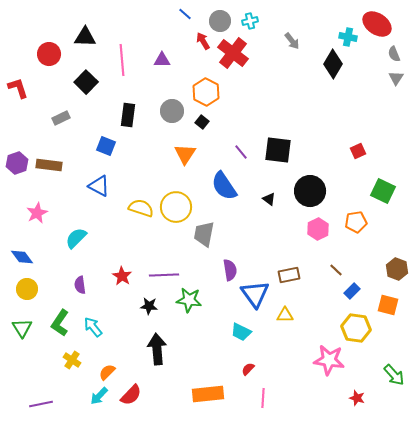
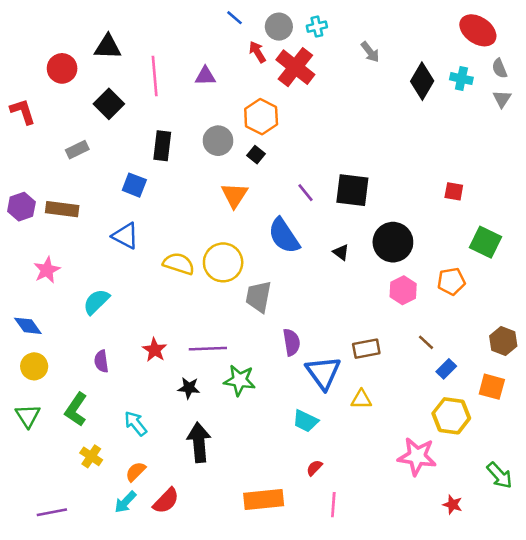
cyan cross: (348, 37) -> (461, 79), moved
red square: (358, 151) -> (454, 191), turned 35
cyan arrow: (93, 327) -> (136, 423), moved

